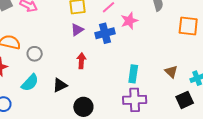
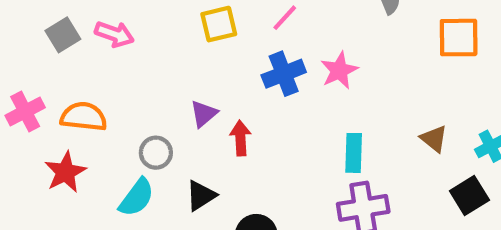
pink star: (129, 21) -> (339, 71), moved
purple triangle: (77, 30) -> (204, 114), moved
gray circle: (35, 54) -> (156, 153), moved

